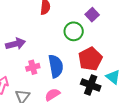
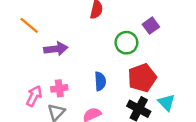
blue semicircle: (56, 66) -> (100, 81), size x0.7
pink cross: (33, 67) -> (59, 88), moved

